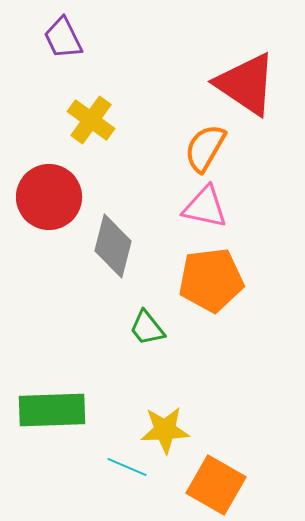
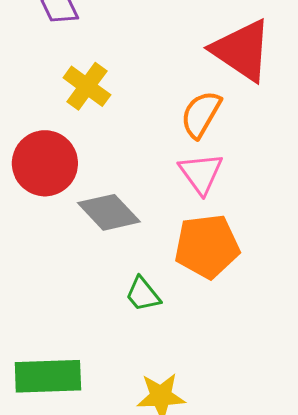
pink triangle: (205, 207) -> (201, 173), turned 42
gray diamond: (113, 246) -> (109, 212), turned -58

